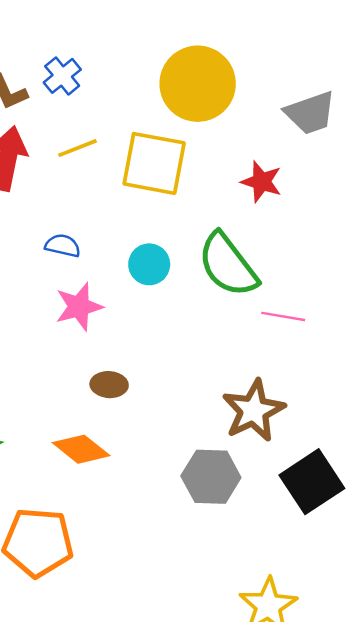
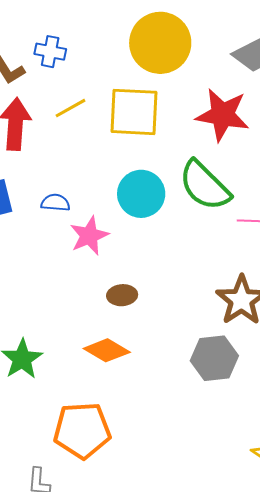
blue cross: (62, 76) -> (50, 52), turned -32
red star: (261, 182) -> (223, 115), size x1.6
blue semicircle: (63, 246) -> (55, 203), moved
cyan circle: (149, 264) -> (141, 194), size x1.4

